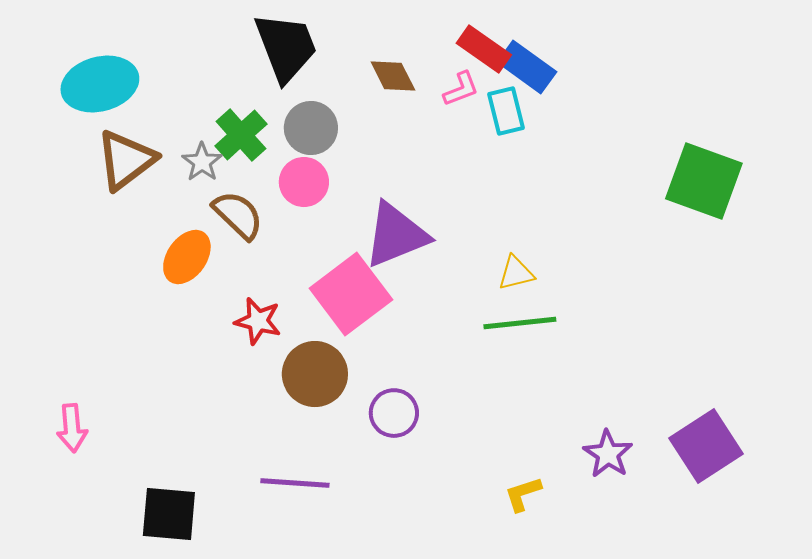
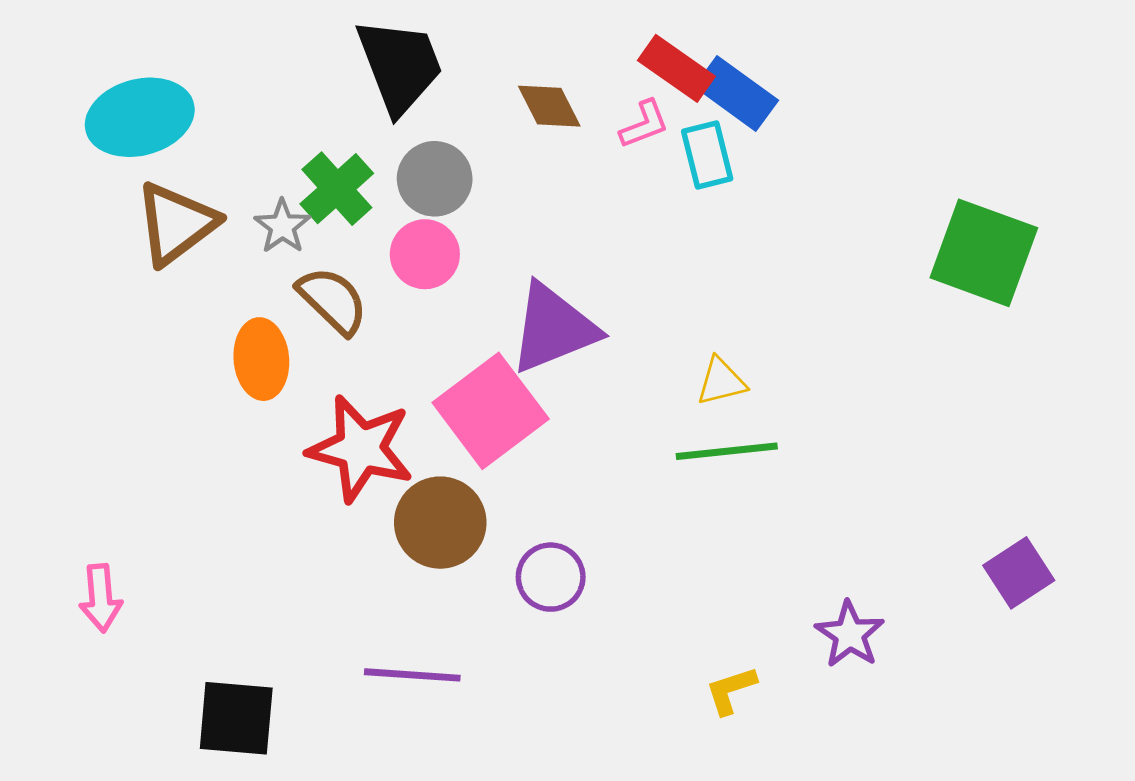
orange ellipse: (187, 257) -> (261, 359), turned -40
red star: (258, 321) -> (361, 448), size x1.6
purple square: (706, 446) -> (1019, 573), moved, size x0.7

